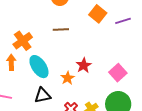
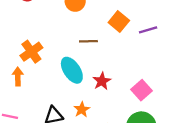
brown line: (61, 29) -> (88, 41), moved
cyan ellipse: (39, 67) -> (72, 70), moved
orange star: (68, 78) -> (82, 110), moved

